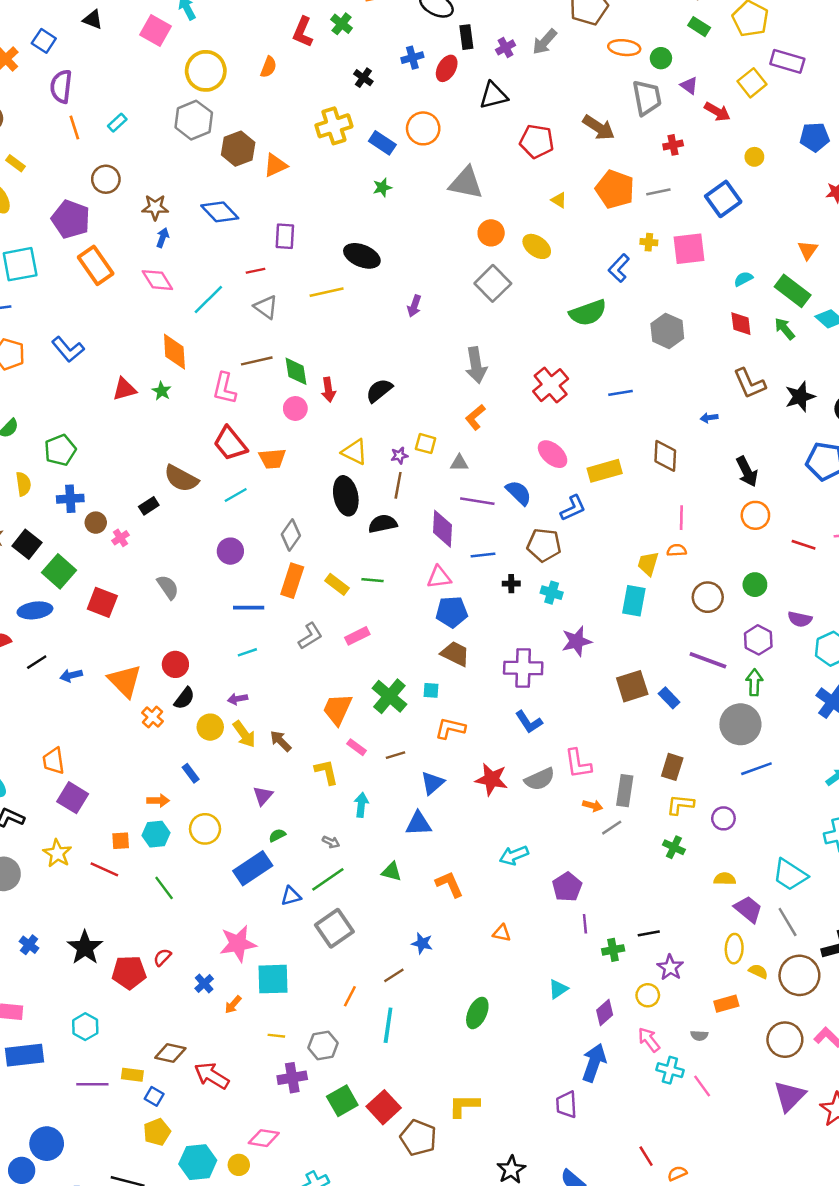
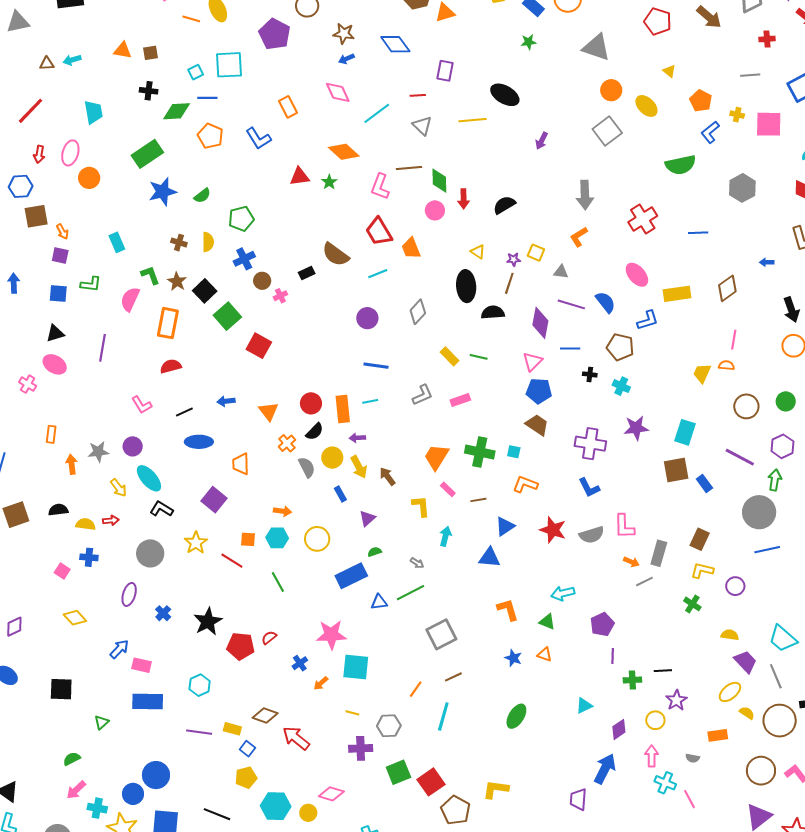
orange pentagon: (615, 189) -> (701, 101), moved, size x0.7
blue arrow: (163, 238) -> (346, 59), turned -140
orange rectangle: (96, 265) -> (288, 107), moved, size x0.7
orange diamond: (174, 352) -> (344, 152), turned -52
yellow triangle: (355, 452) -> (478, 252), size x0.7
brown diamond: (665, 456) -> (727, 288), turned 44
orange trapezoid: (272, 459) -> (411, 248), turned 65
blue cross: (70, 499) -> (244, 259), turned -30
pink triangle: (439, 577) -> (532, 362), turned -45
orange rectangle: (292, 581) -> (343, 409), moved, turned -32
gray semicircle: (168, 587) -> (307, 467), moved
cyan rectangle: (634, 601) -> (685, 432), moved
blue ellipse: (35, 610) -> (199, 442), moved
black line: (37, 662) -> (184, 412), moved
orange triangle: (125, 681) -> (269, 411), size x0.7
green cross: (389, 696) -> (480, 452), turned -36
orange trapezoid: (54, 761) -> (241, 464), moved
blue rectangle: (191, 773) -> (340, 494), moved
green triangle: (392, 872) -> (547, 622), moved
gray square: (334, 928) -> (441, 634), moved
blue star: (422, 943) -> (513, 658), moved
yellow ellipse: (734, 949) -> (730, 692), turned 40
pink arrow: (649, 1040) -> (652, 756), turned 30

